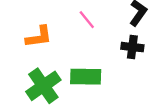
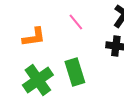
green rectangle: (86, 77) -> (75, 72), turned 72

